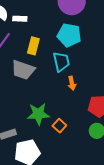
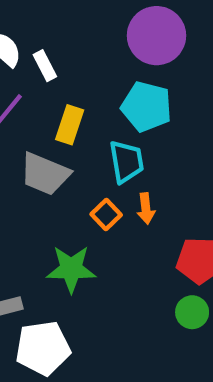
white rectangle: (20, 19) -> (45, 66), turned 56
orange square: (59, 126) -> (106, 215), moved

